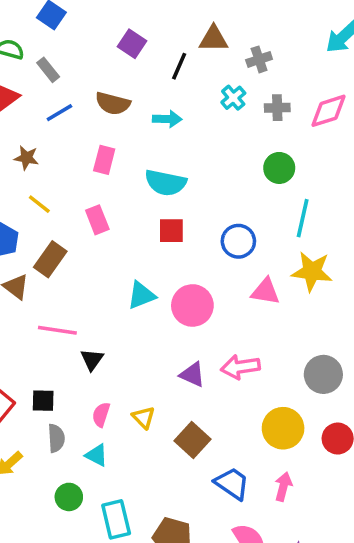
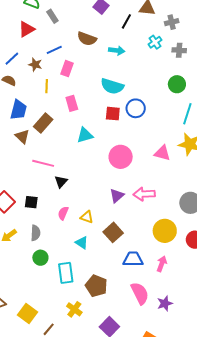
blue line: (59, 113) -> (54, 50), moved
pink rectangle: (104, 160) -> (67, 69), moved
yellow line: (39, 204) -> (47, 86), moved, turned 48
blue circle: (238, 241) -> (136, 108), moved
cyan triangle: (141, 295) -> (85, 135), moved
purple triangle: (192, 375) -> (117, 196), turned 49
yellow triangle: (143, 417) -> (87, 217), turned -32
gray semicircle: (56, 438) -> (35, 233), moved
cyan triangle: (96, 455) -> (82, 243), moved
blue trapezoid: (232, 484) -> (133, 259), turned -40

